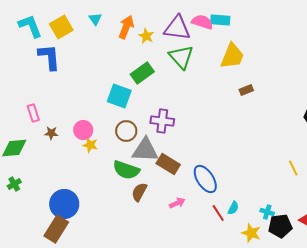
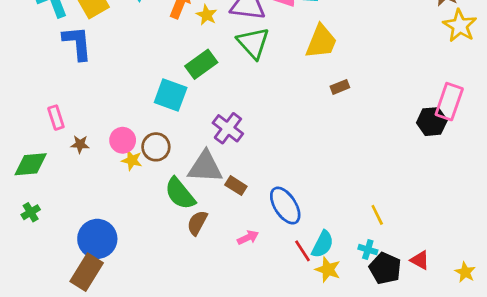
purple cross: (162, 121) -> (228, 128), turned 30
brown circle: (126, 131) -> (156, 147), moved
brown rectangle: (168, 164) -> (236, 186), size x0.7
yellow line: (293, 168) -> (377, 215), moved
green semicircle: (126, 170) -> (180, 194), turned 32
cyan semicircle: (233, 208) -> (323, 244), size x1.5
black pentagon: (280, 226) -> (385, 268), turned 30
yellow star: (251, 233) -> (328, 270), moved

